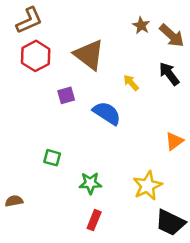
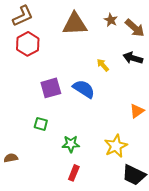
brown triangle: (89, 55) -> (75, 24), moved, turned -40
black arrow: (169, 74) -> (133, 58), turned -36
purple square: (66, 95) -> (51, 88), moved, size x1.5

